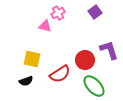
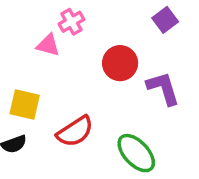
purple square: (95, 12) -> (165, 20), moved
red circle: (85, 60) -> (120, 63), moved

